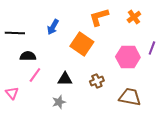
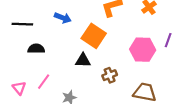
blue arrow: (53, 27) -> (63, 18), turned -98
pink line: (35, 75) -> (44, 82), moved
black triangle: (65, 79) -> (83, 60), moved

